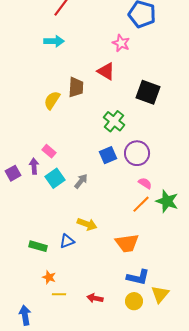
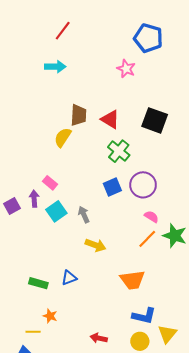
red triangle: (106, 71) -> (110, 119), moved
yellow semicircle: (52, 100) -> (63, 137), moved
gray arrow: (81, 181) -> (84, 214), turned -63
yellow arrow: (87, 224) -> (95, 245), moved
yellow line: (59, 294) -> (33, 332), moved

